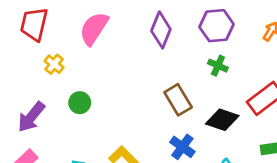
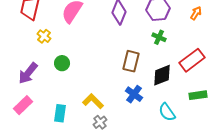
brown rectangle: (178, 100) -> (131, 61), turned 45
black diamond: (222, 120) -> (162, 75), turned -40

